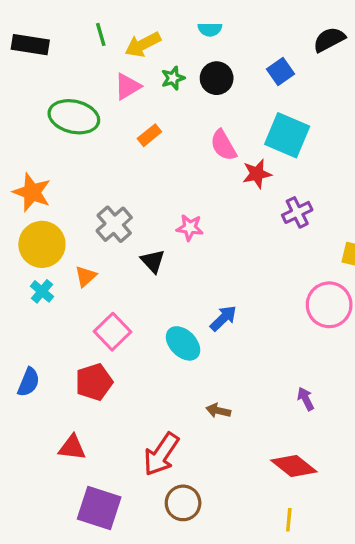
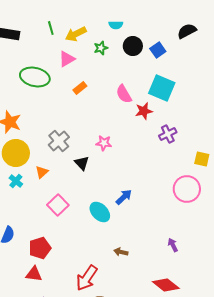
green star: (173, 78) -> (101, 48), moved
black circle: (217, 78) -> (133, 46), moved
red pentagon: (94, 382) -> (40, 248), moved

